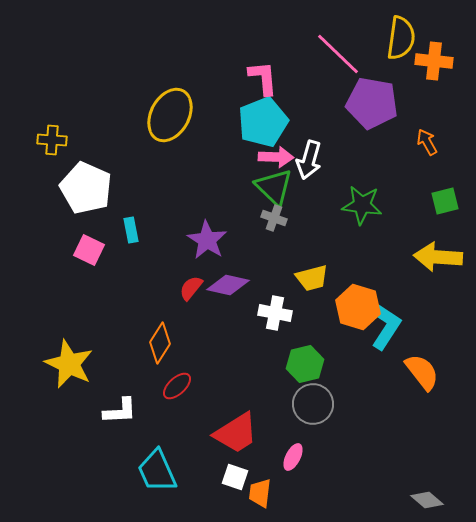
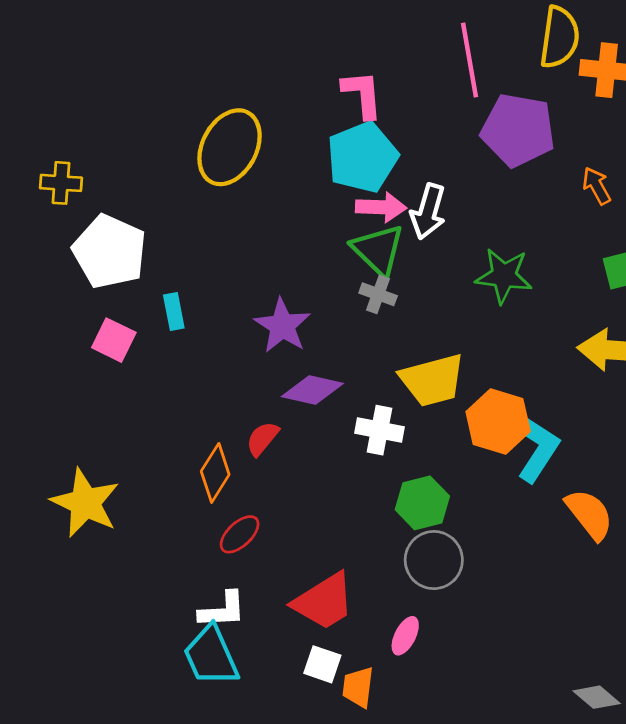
pink line: (338, 54) -> (469, 60), turned 36
yellow trapezoid: (312, 278) -> (432, 380), size x1.4
red semicircle: (191, 288) -> (262, 439), moved
white L-shape: (120, 411) -> (222, 610), moved

